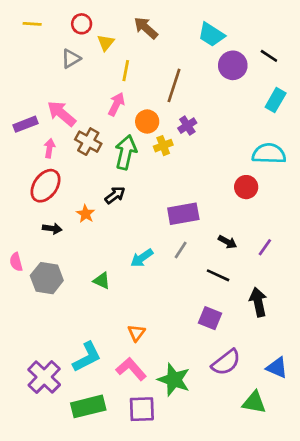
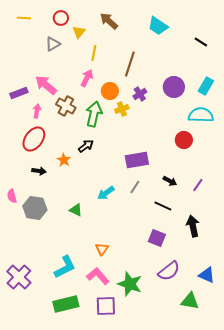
purple circle: (233, 65) -> (174, 87), moved
cyan rectangle: (276, 100) -> (206, 86), moved
purple cross: (44, 377) -> (19, 277), moved

